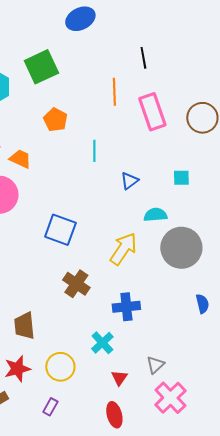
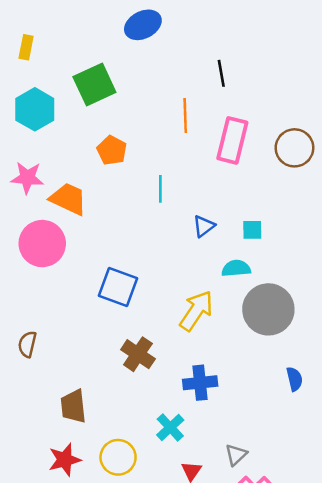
pink rectangle: (152, 112) -> (232, 140), turned 33
orange trapezoid: (20, 159) -> (68, 199), size x1.4
cyan square: (181, 178) -> (252, 230), moved

